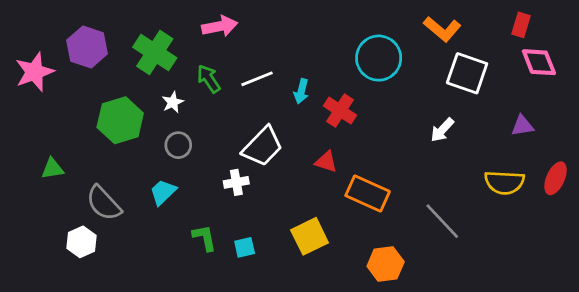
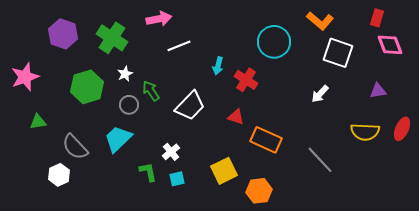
pink star: (35, 72) -> (25, 77), moved
green arrow: (209, 79) -> (151, 91), moved
white line: (257, 79) -> (179, 46), moved
white cross: (236, 182) -> (171, 152), moved, turned -30
cyan trapezoid: (163, 192) -> (118, 139), size x1.4
orange hexagon: (386, 264) -> (259, 191), moved

